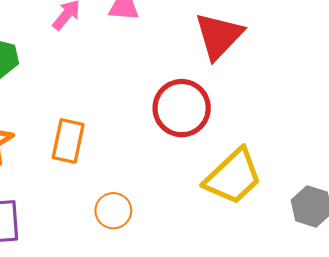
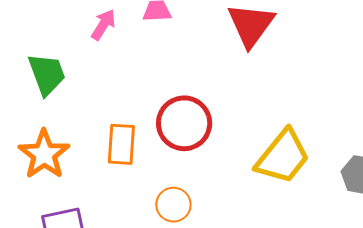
red circle: (182, 108) -> (184, 123), moved

